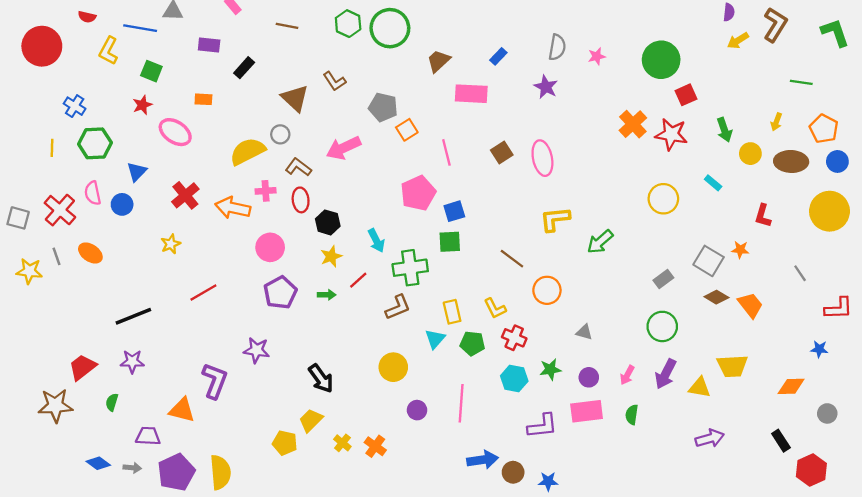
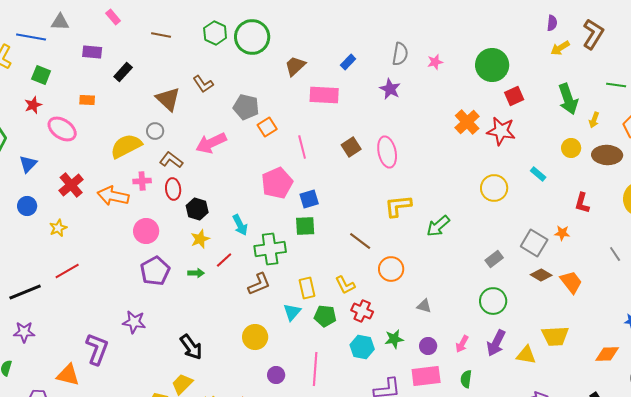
green arrow: (724, 130) -> (568, 99), moved, size x1.4
blue circle: (122, 204) -> (27, 206), moved
red line: (203, 293) -> (67, 271), moved

